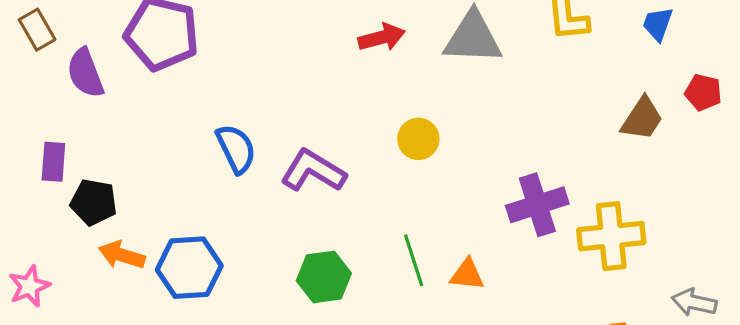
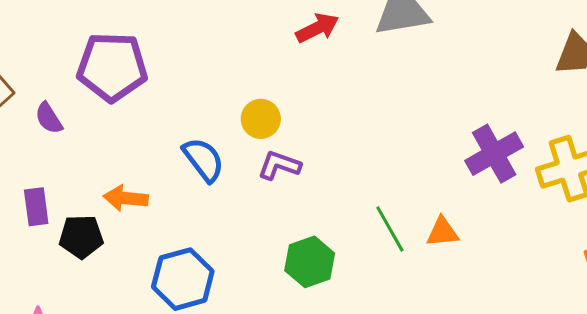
purple semicircle: (85, 73) -> (49, 118), size x0.7
yellow circle: (418, 139) -> (261, 119), moved
purple L-shape: (313, 171) -> (279, 165), size x0.7
orange arrow: (122, 255) -> (126, 198), moved

